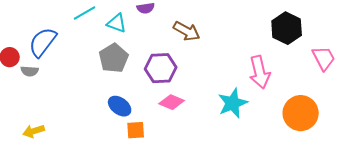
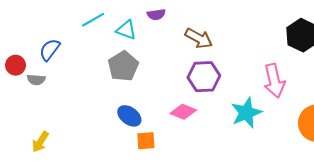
blue semicircle: (43, 42) -> (50, 50), size x0.7
purple hexagon: (161, 68) -> (204, 77), moved
yellow arrow: (34, 131) -> (40, 142), turned -40

